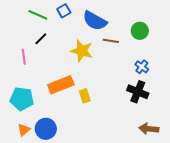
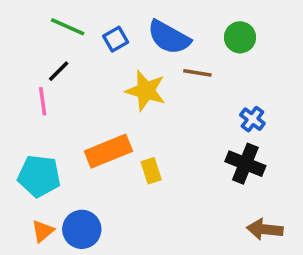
blue square: (64, 11) -> (116, 39), moved
green circle: (140, 31) -> (240, 37), moved
black line: (41, 39) -> (59, 71), moved

